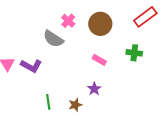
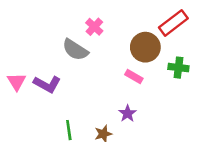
red rectangle: (145, 17) -> (173, 23), moved
brown circle: (100, 24) -> (145, 47), moved

